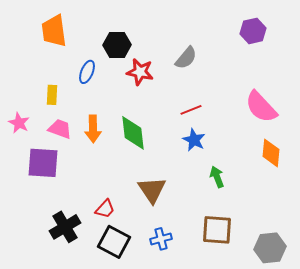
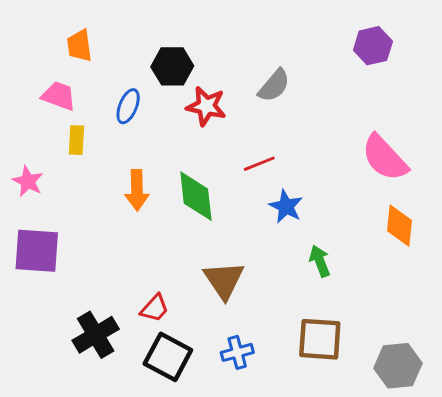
orange trapezoid: (54, 31) -> (79, 46), size x0.7
red line: (191, 110) -> (259, 164), moved
pink trapezoid: (60, 129) -> (59, 96), moved
purple square: (43, 163) -> (37, 251), moved

